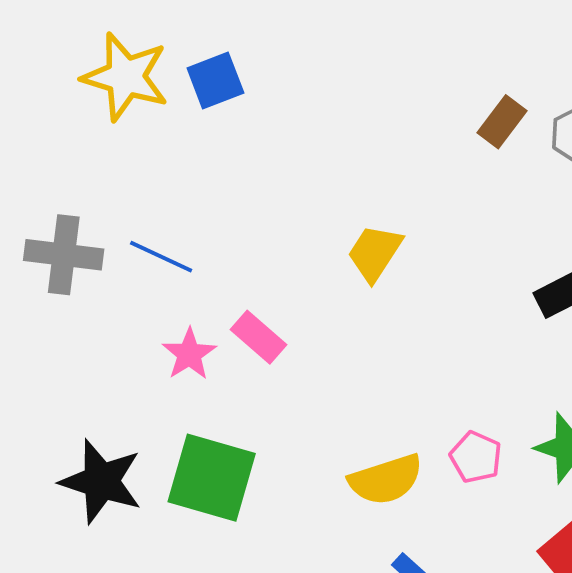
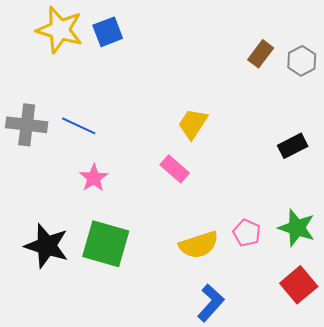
pink rectangle: (259, 337) -> (175, 169), moved

